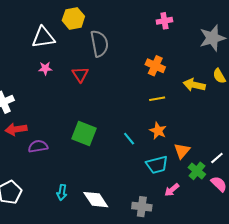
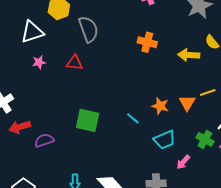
red triangle: (80, 74) -> (75, 63), turned -42
yellow line: (157, 99) -> (208, 92), moved
orange triangle: (182, 151) -> (187, 103), moved

